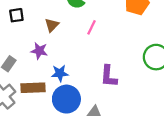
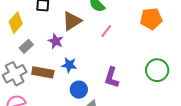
brown triangle: (52, 25) -> (72, 21), size x1.5
blue circle: (66, 99) -> (79, 90), moved, size x0.7

